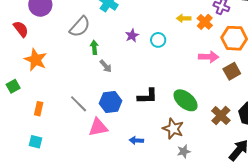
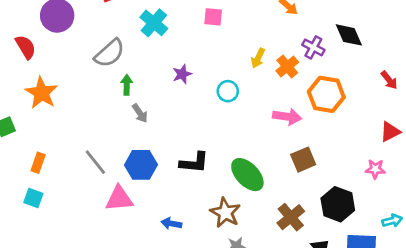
yellow arrow: (184, 18) -> (258, 58), turned -72
cyan circle: (158, 40) -> (228, 91), moved
brown square: (232, 71) -> (303, 160), moved
brown cross: (221, 116) -> (291, 217), moved
cyan square: (35, 142) -> (33, 198), moved

